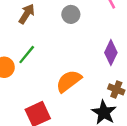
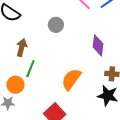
brown arrow: (27, 14) -> (22, 48), moved

